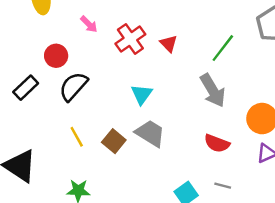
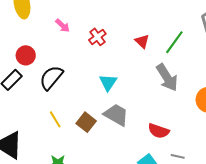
red cross: (130, 39) -> (97, 37), size x0.7
red triangle: (169, 44) -> (142, 41), moved
red circle: (56, 56) -> (26, 55), moved
red semicircle: (217, 143) -> (159, 131), moved

